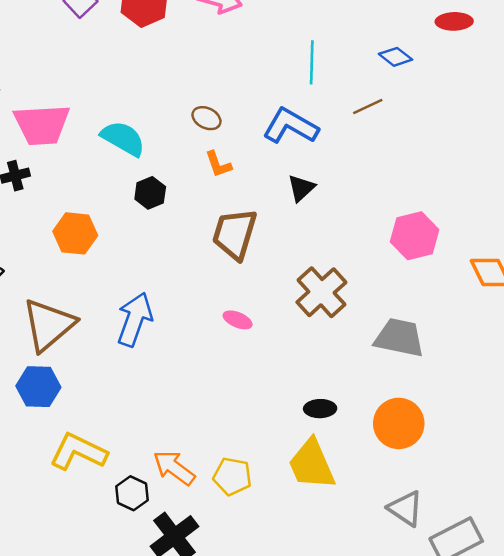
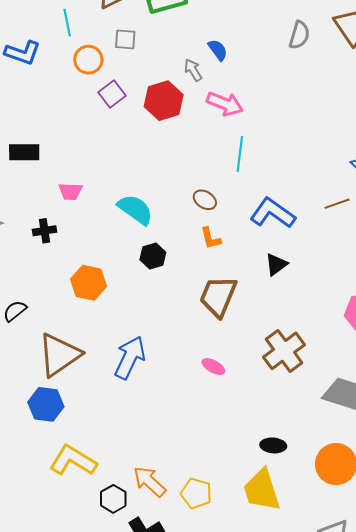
cyan line: (312, 62) -> (240, 154), moved
pink trapezoid: (42, 125) -> (70, 191), size x0.5

